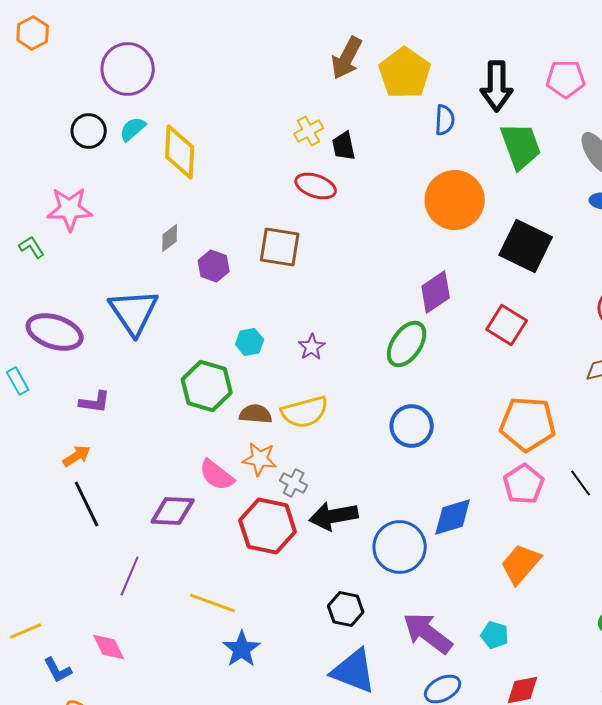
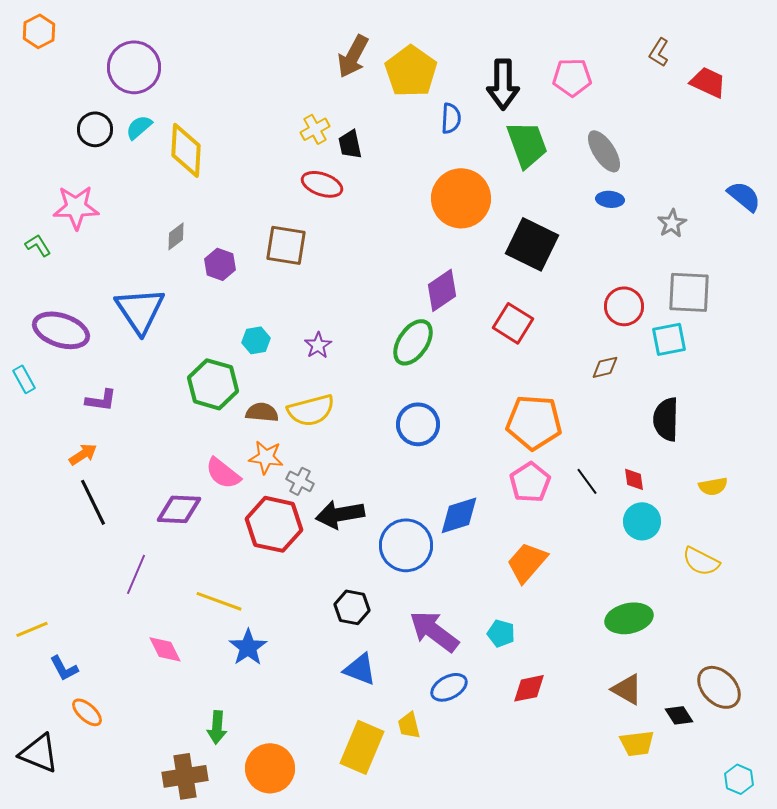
pink diamond: (109, 647) -> (165, 649), moved
blue triangle: (354, 671) -> (360, 669), size x0.7

